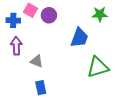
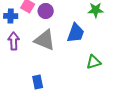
gray triangle: (37, 61) -> (45, 40), moved, size x1.6
green triangle: (98, 67) -> (94, 62), size x0.7

